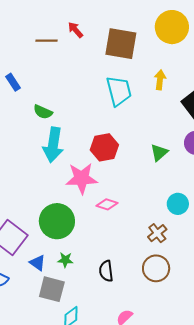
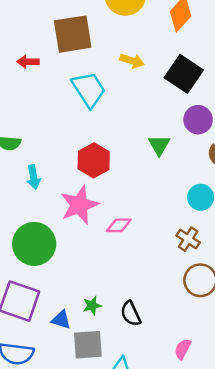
red arrow: (75, 30) -> (28, 62), moved, turned -30
yellow arrow: (160, 80) -> (132, 61), turned 120
cyan arrow: (53, 145) -> (34, 177), size x0.6
green circle: (57, 221) -> (34, 244), moved
black semicircle: (106, 271) -> (131, 314), moved

